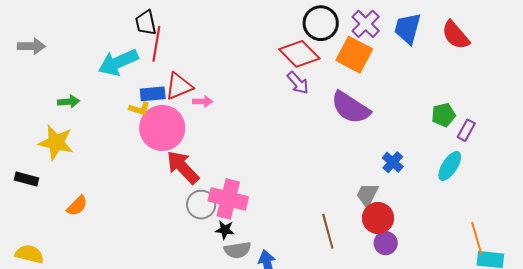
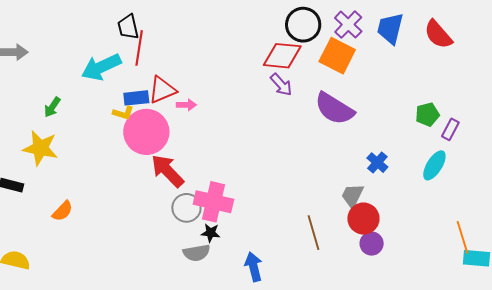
red diamond: (299, 54) -> (282, 56), turned -39
green arrow: (69, 102) -> (52, 107), turned 130
gray semicircle: (238, 250) -> (197, 253), moved

